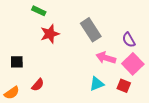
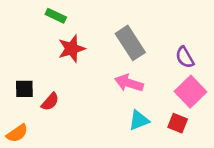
pink arrow: (106, 58) -> (129, 83), moved
red semicircle: (38, 85) -> (50, 102), moved

